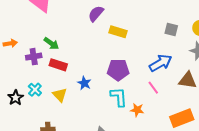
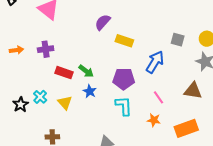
green arrow: (51, 43) -> (86, 71), moved
purple cross: (34, 57) -> (46, 49), moved
blue arrow: (160, 63) -> (155, 62), moved, turned -30
orange star: (137, 110) -> (154, 120), moved

